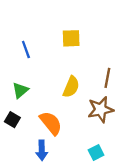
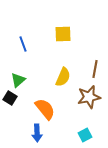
black square: (12, 120) -> (10, 98), moved

